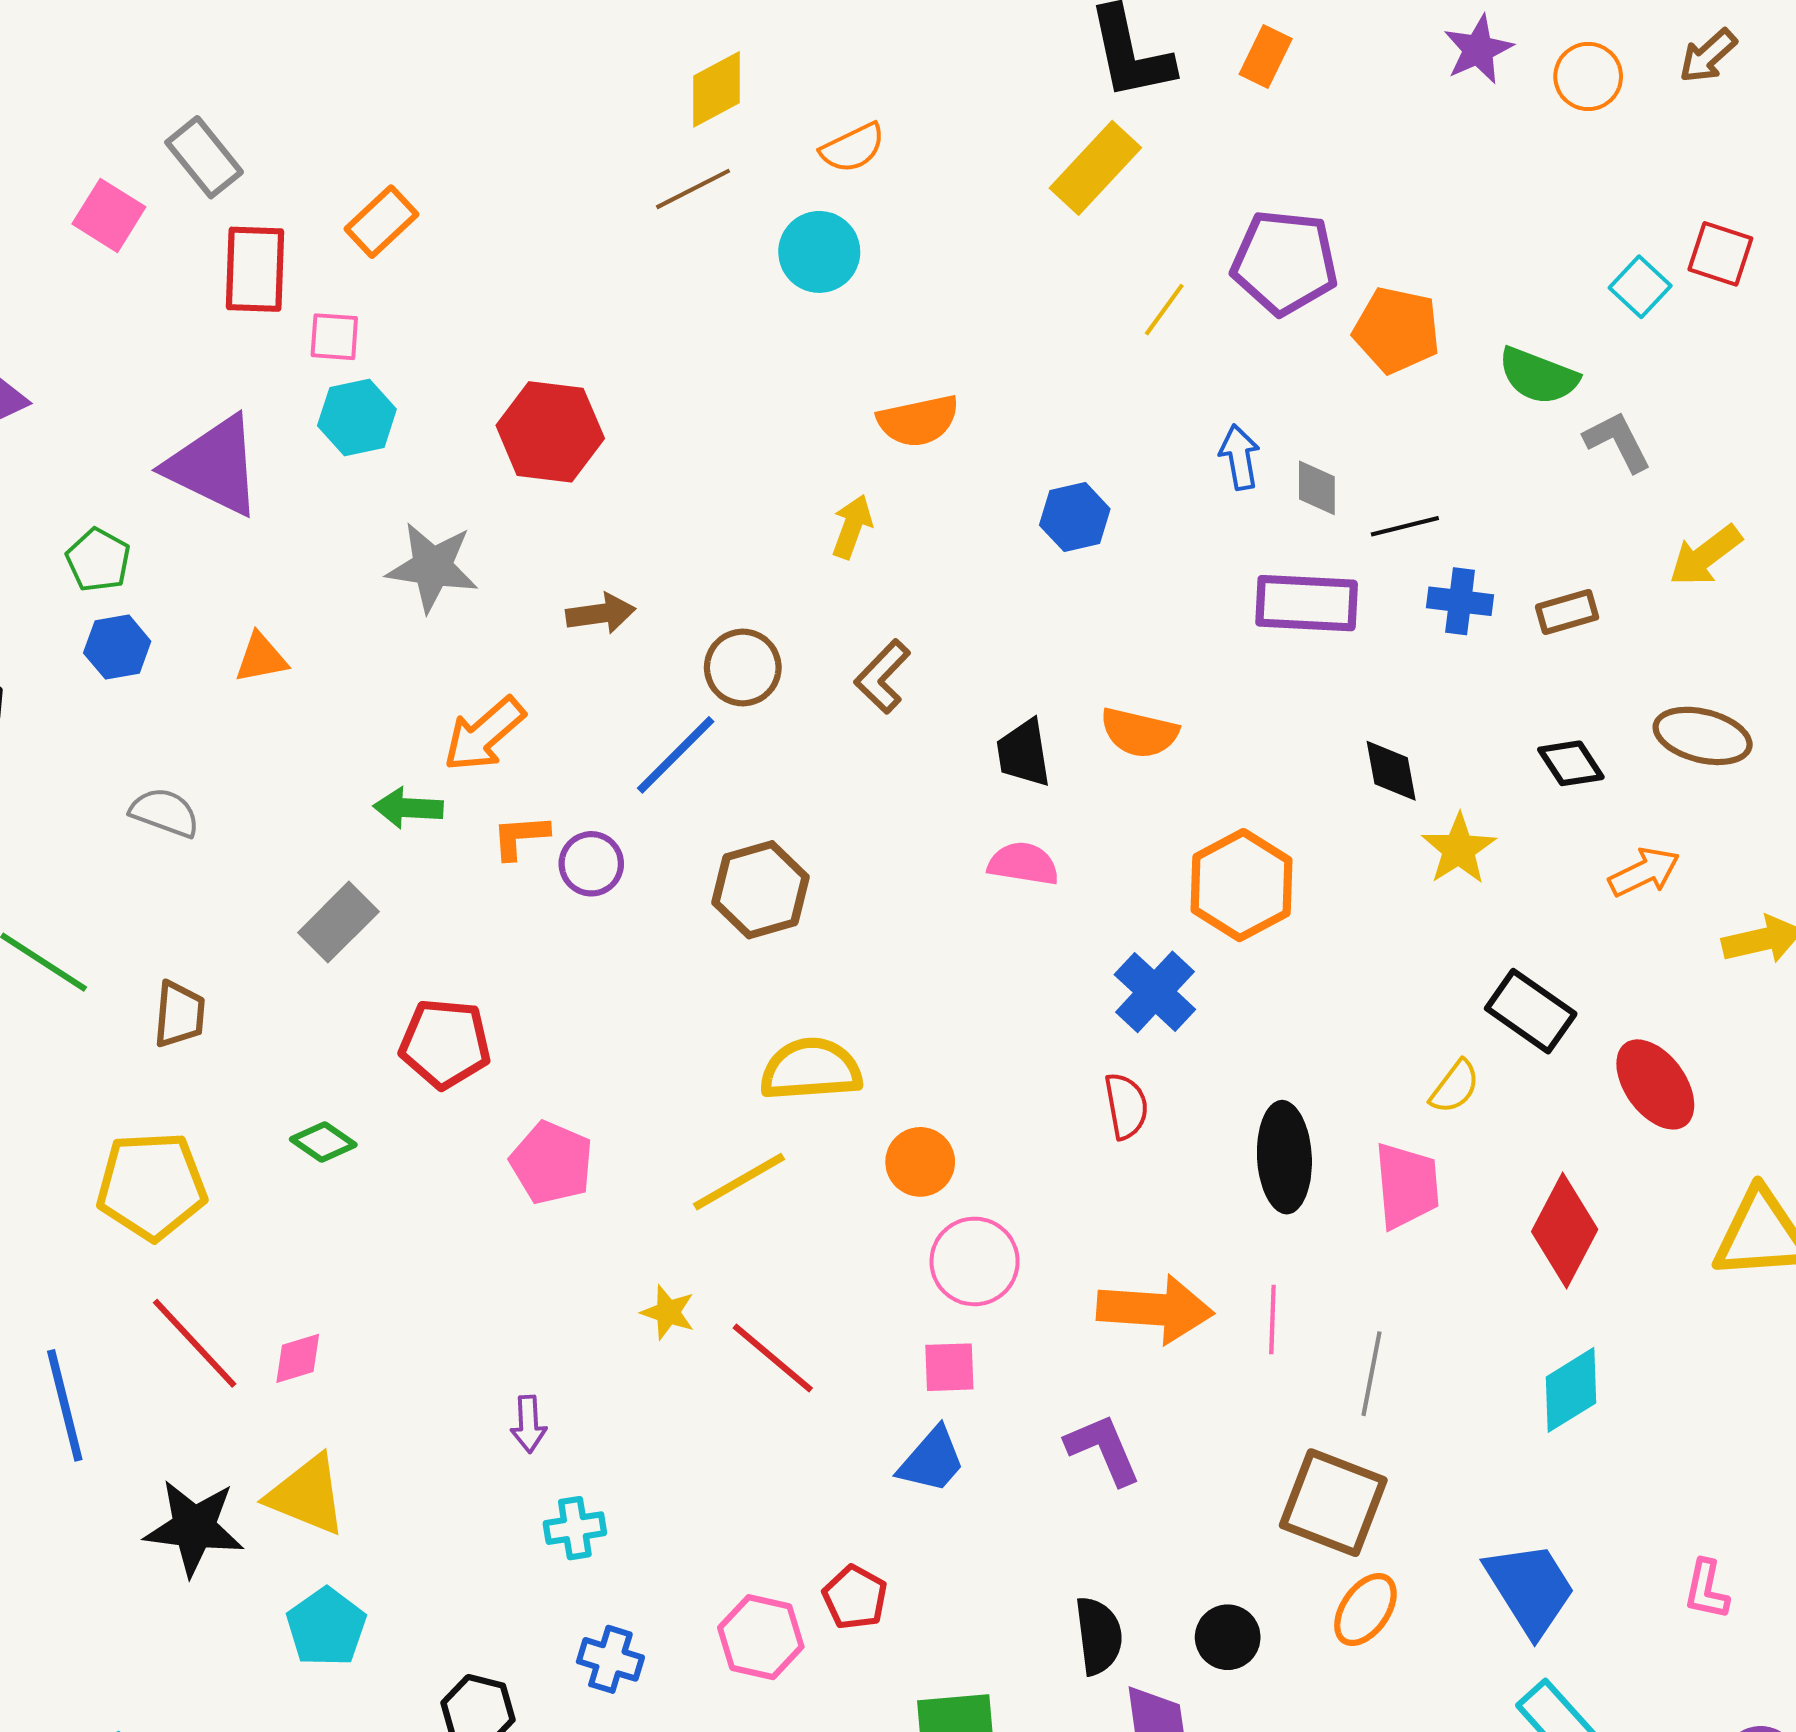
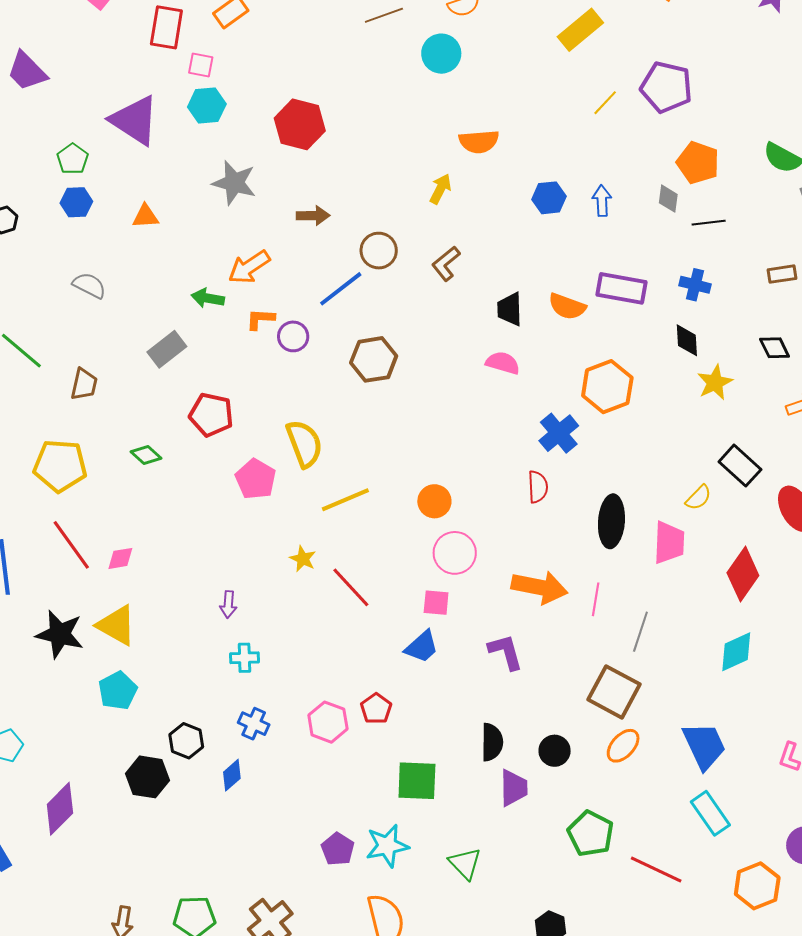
orange pentagon: (1397, 330) -> (698, 163), moved
blue arrow: (1240, 457) -> (602, 201), moved
blue cross: (1460, 601) -> (695, 285), moved
purple rectangle: (1307, 603) -> (622, 288), moved
yellow semicircle: (811, 1069) -> (304, 444), moved, turned 66

